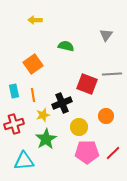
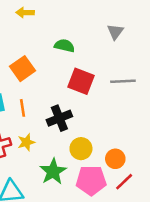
red square: (87, 84) -> (81, 81), moved
yellow star: (43, 115) -> (26, 142), moved
orange circle: (106, 116) -> (115, 159), moved
green star: (46, 139) -> (53, 171), moved

